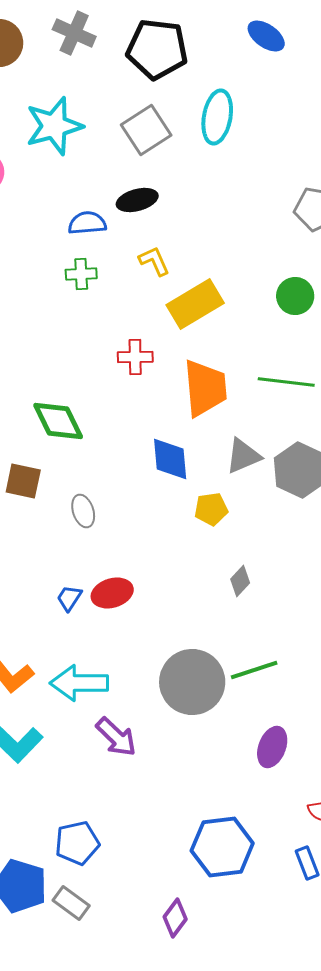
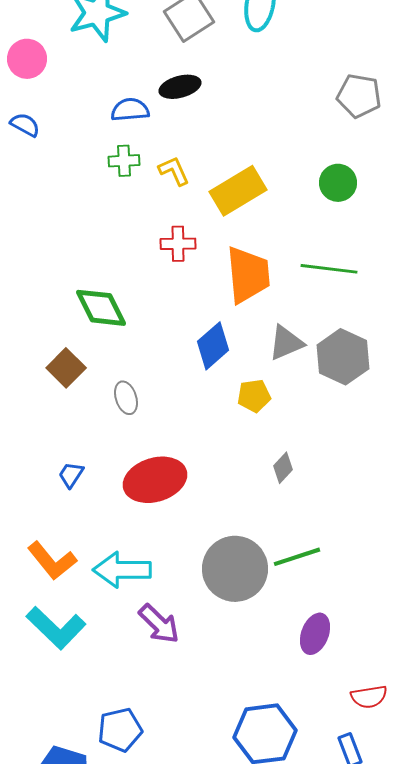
yellow L-shape: (154, 261) -> (174, 171), moved
blue diamond: (170, 459) -> (213, 346), turned 54
brown square: (23, 481) -> (66, 368), turned 33
red ellipse: (112, 593) -> (155, 480), size x1.5
blue trapezoid: (69, 598) -> (71, 475), moved

